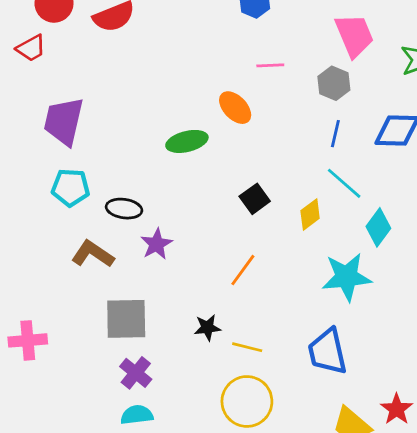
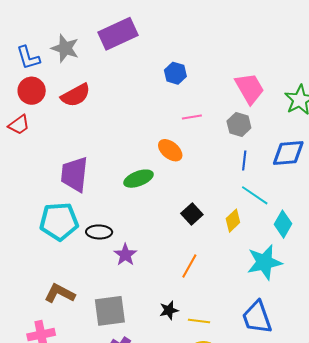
purple trapezoid: (64, 121) -> (74, 174), moved
cyan pentagon: (71, 188) -> (59, 221), size x1.4
brown L-shape: (93, 254) -> (60, 293), moved

